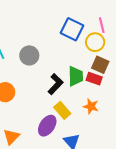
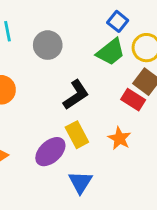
blue square: (72, 29) -> (118, 21), size x0.6
green trapezoid: (76, 76) -> (111, 52), moved, turned 40

